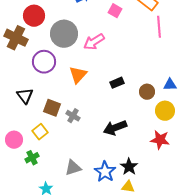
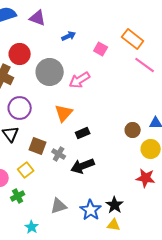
pink line: (159, 27) -> (145, 65), turned -50
purple circle: (44, 62) -> (20, 108), moved
black rectangle: (117, 83) -> (83, 133), moved
black arrow: (115, 128) -> (83, 166), moved

